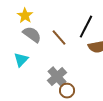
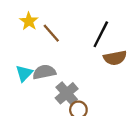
gray semicircle: (32, 35) -> (44, 72), moved, turned -48
brown line: (59, 38) -> (51, 33), moved

